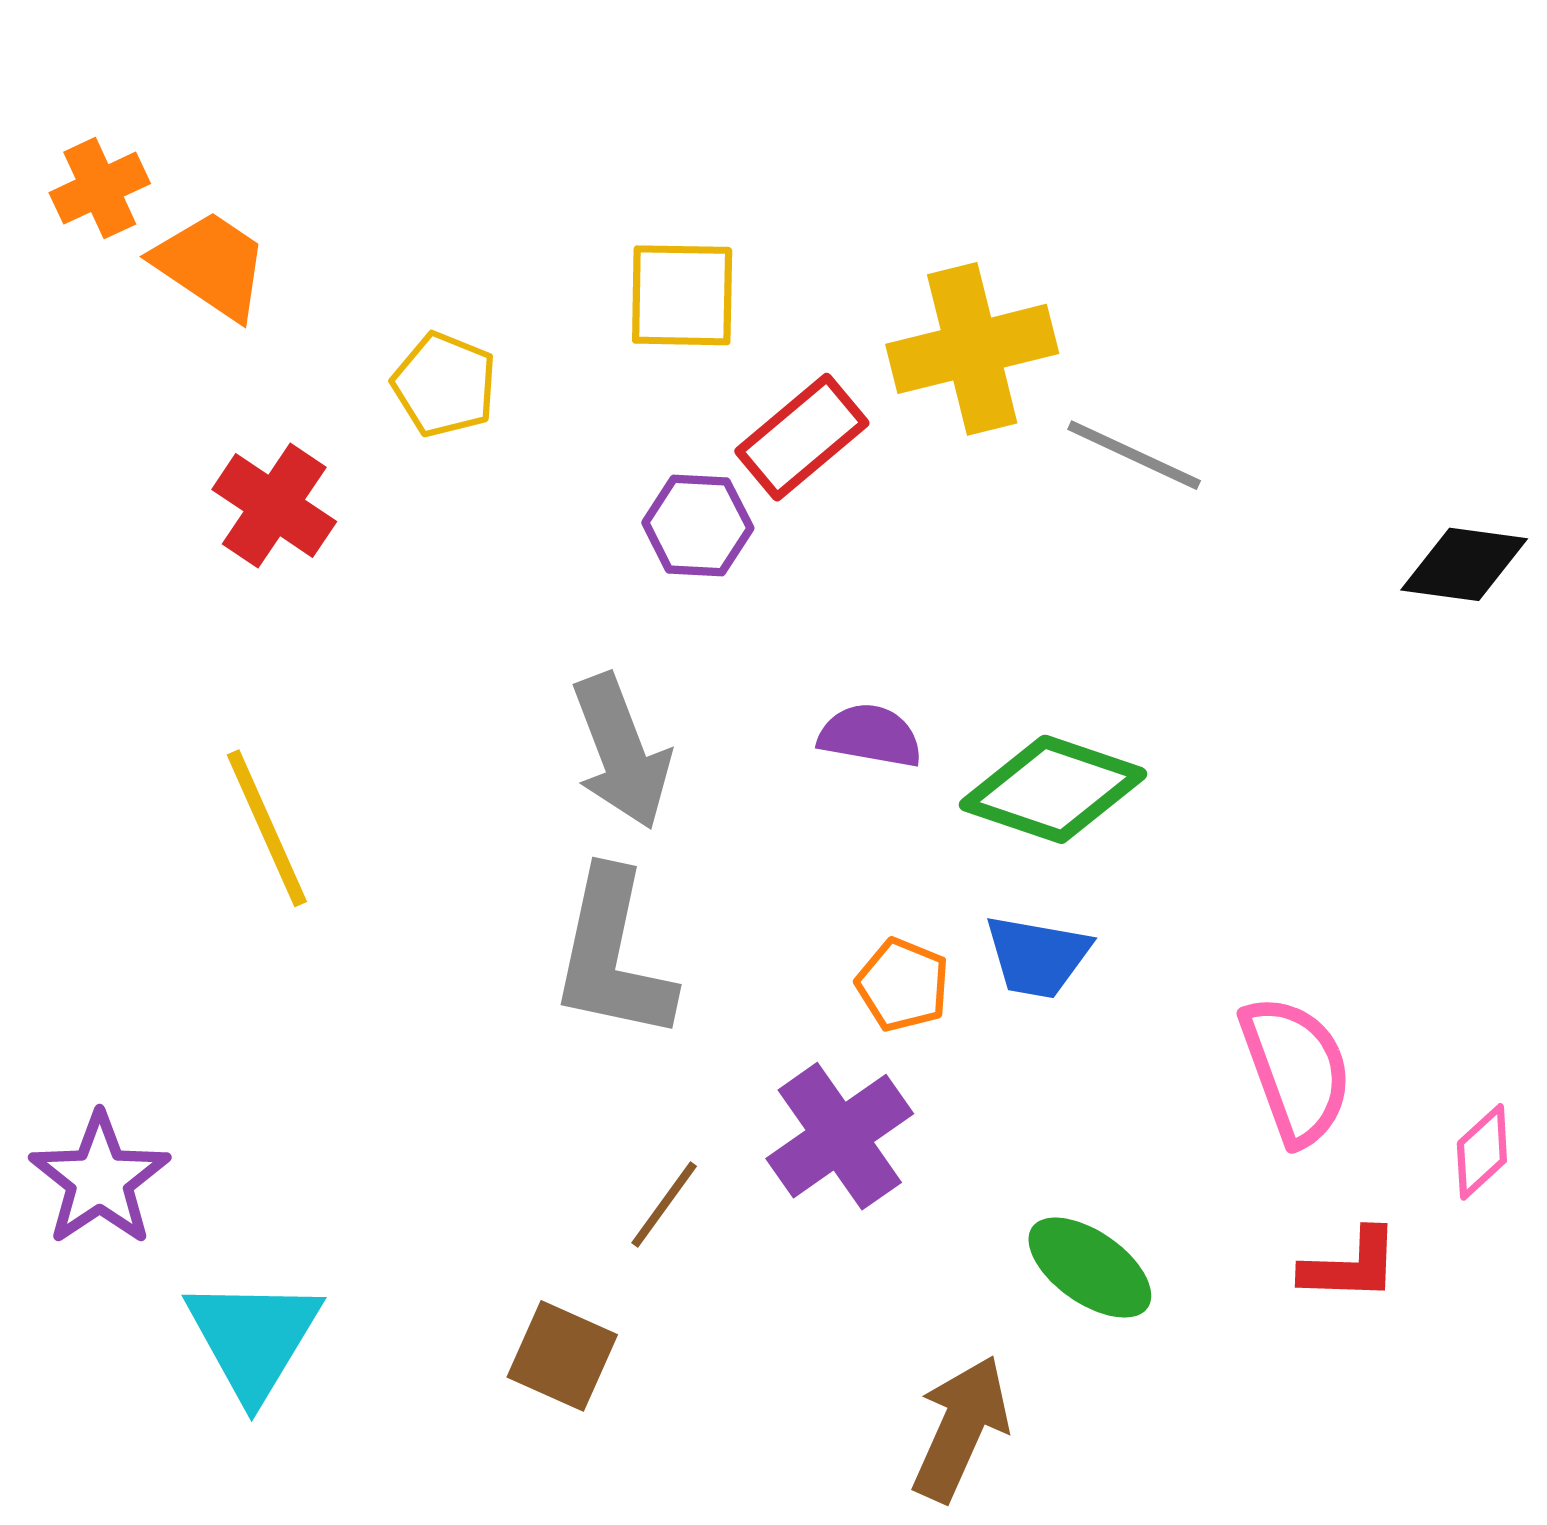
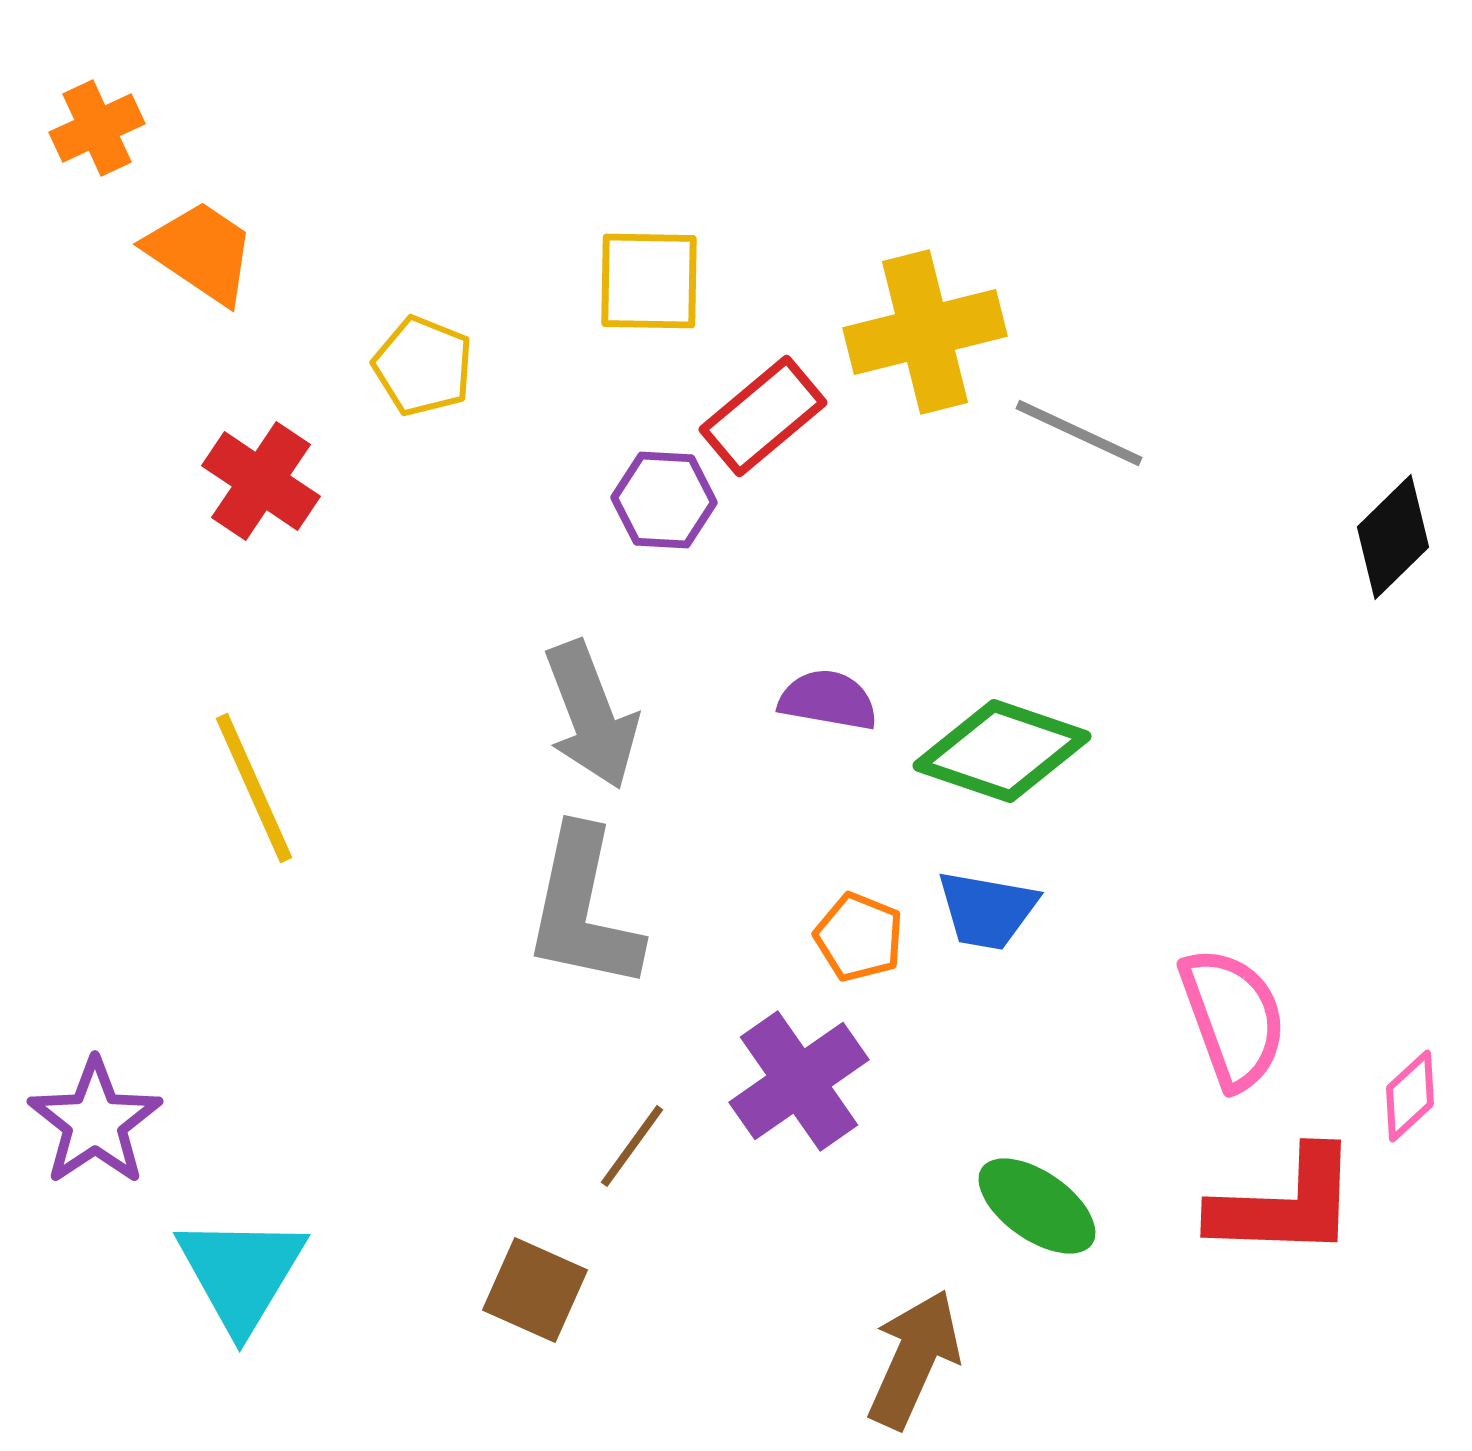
orange cross: (100, 188) -> (97, 128), moved
black diamond: (1464, 564) -> (1393, 537), turned -52
red L-shape: (1351, 1265) -> (1285, 1204), size x1.6

